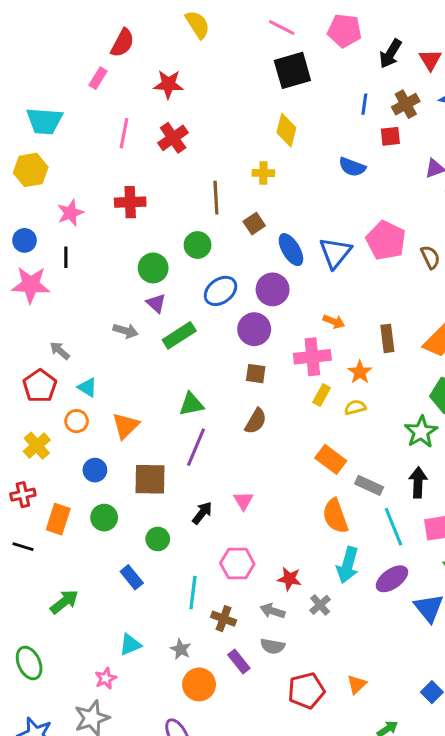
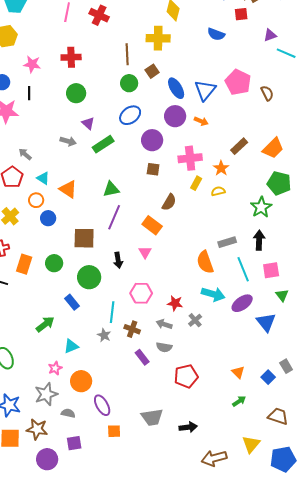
red cross: (173, 138) -> (99, 15), turned -30
yellow cross: (263, 173) -> (158, 38), size x1.6
pink star: (70, 213) -> (32, 64), turned 30
green circle: (198, 245) -> (129, 83), moved
green circle: (153, 268) -> (76, 93), moved
purple circle: (273, 289) -> (175, 116), moved
orange arrow: (334, 322) -> (201, 121), moved
brown rectangle: (387, 338) -> (239, 146), turned 54
brown semicircle: (256, 421) -> (169, 202), moved
orange triangle: (126, 426) -> (68, 189), moved, turned -42
orange rectangle: (331, 459) -> (152, 225), moved
blue circle: (95, 470) -> (48, 218), moved
gray rectangle: (369, 485) -> (227, 242), turned -42
black arrow: (202, 513) -> (118, 260), turned 133
green circle: (158, 539) -> (89, 277), size x1.5
cyan arrow: (348, 565) -> (213, 294), turned -90
green arrow: (64, 602) -> (45, 324), moved
gray star: (181, 649) -> (104, 335), moved
orange circle: (199, 684) -> (81, 381), moved
orange triangle: (357, 684) -> (238, 372), moved, turned -32

